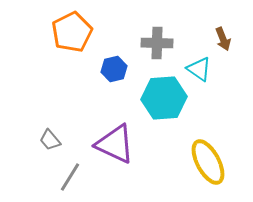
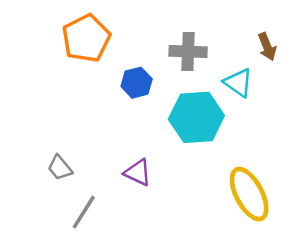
purple triangle: (115, 144) -> (138, 173), size x0.6

